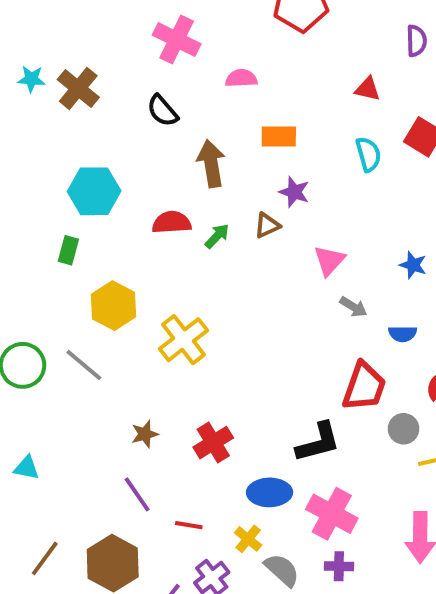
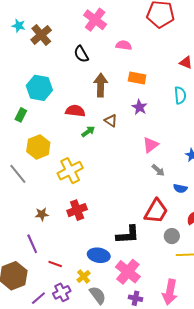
brown triangle: (267, 225) -> (111, 121), moved, turned 48
green arrow: (217, 236) -> (88, 132), moved
red cross: (213, 443) -> (77, 210), moved
purple cross: (339, 566) -> (136, 298), moved

